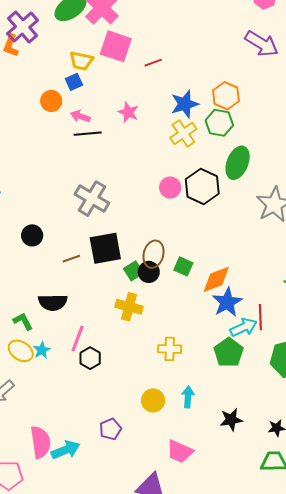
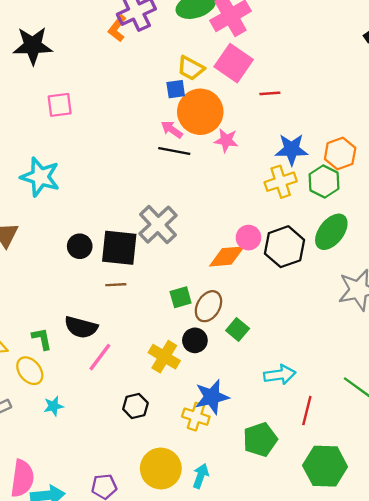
orange circle: (51, 101) -> (200, 112), moved, size x1.8
pink star: (128, 112) -> (226, 140), turned -30
black square: (105, 248) -> (119, 248), moved
green square: (133, 271) -> (181, 297), moved
black circle: (149, 272) -> (195, 340), moved
orange diamond: (216, 279) -> (227, 256), moved
blue star: (227, 302) -> (212, 397), moved
cyan arrow: (244, 327) -> (280, 375), moved
pink line: (78, 339) -> (100, 357), moved
cyan star: (42, 350) -> (53, 406), moved
black hexagon: (90, 358) -> (135, 406), moved
yellow circle: (153, 400) -> (161, 469), size x1.5

